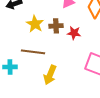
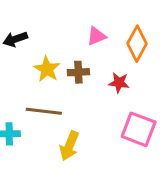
red star: (74, 33) -> (119, 83), moved

